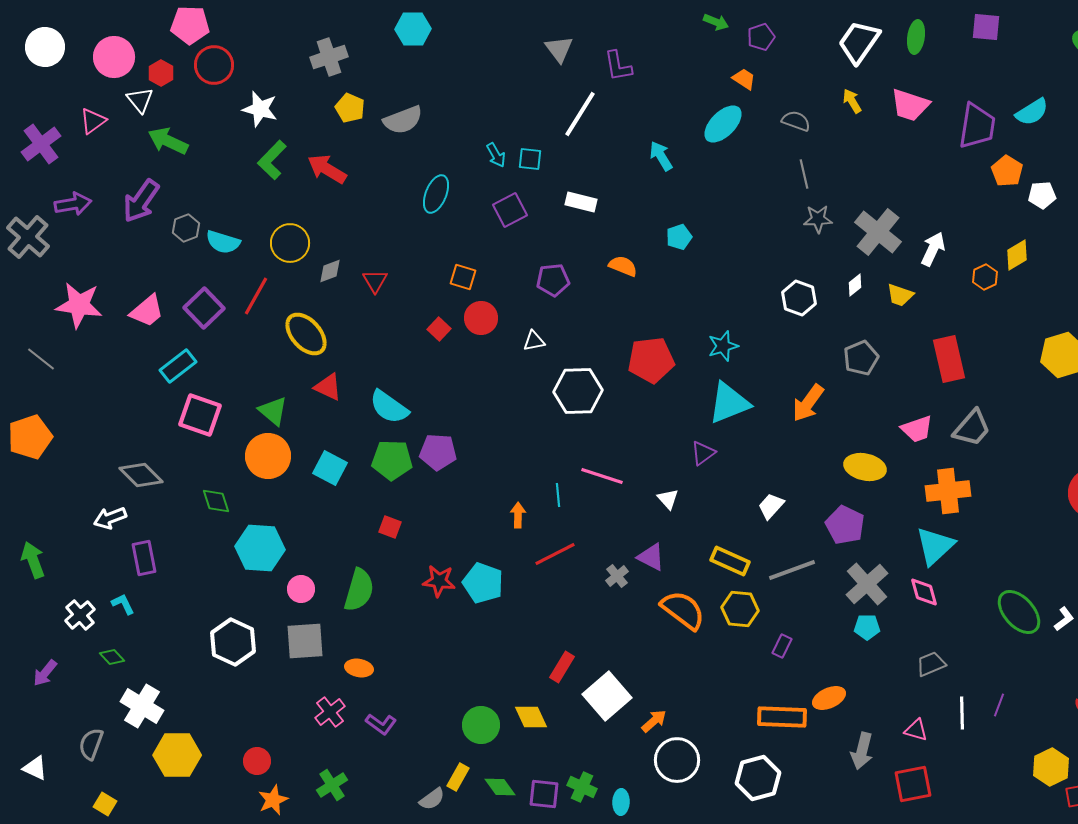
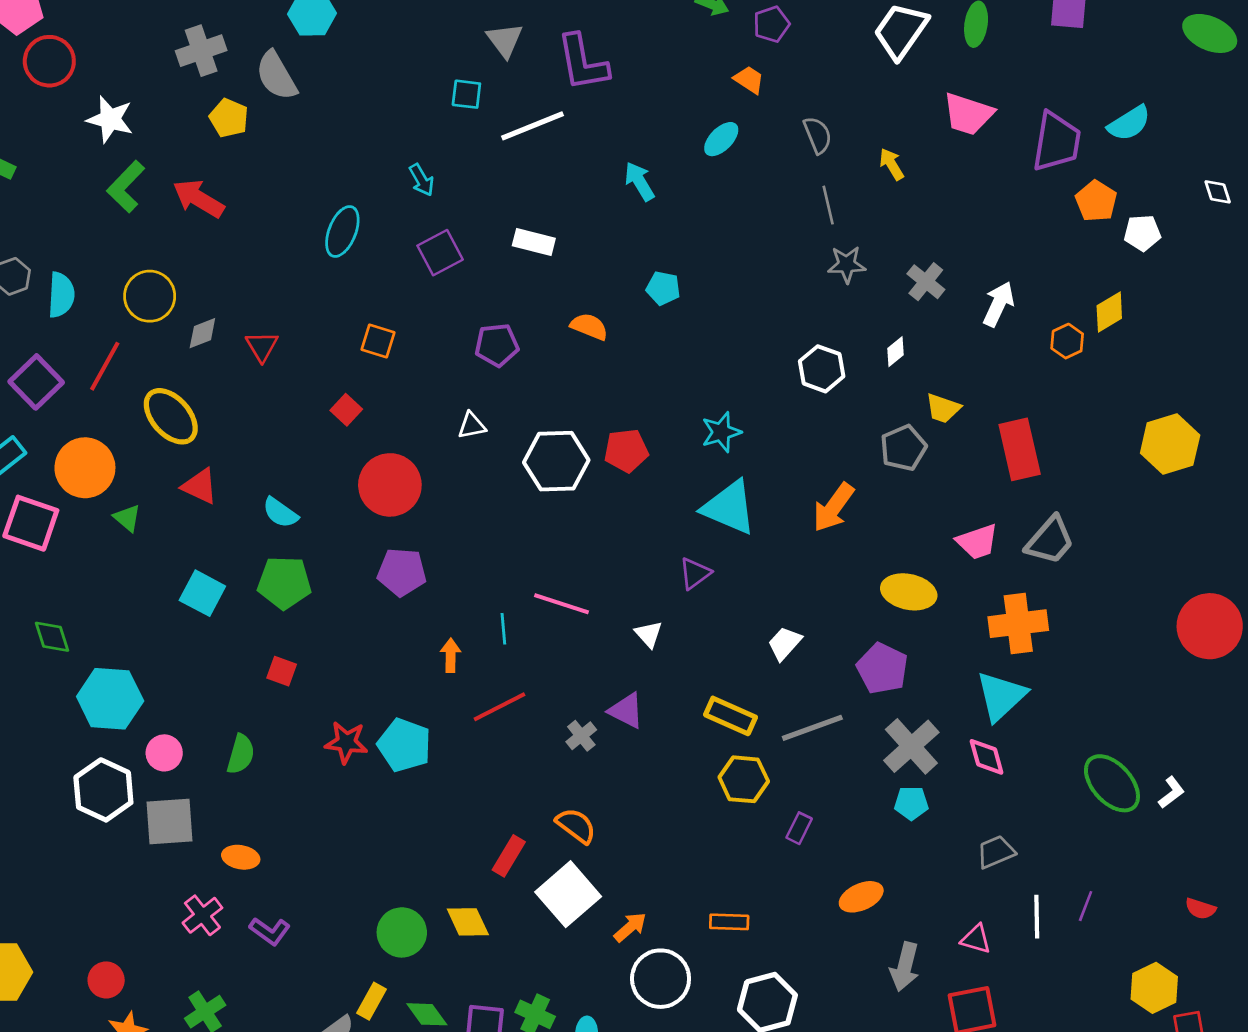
purple L-shape: (618, 66) -> (583, 63), size x1.4
yellow arrow: (852, 101) -> (892, 164), moved
white line: (580, 114) -> (532, 126), turned 36
gray semicircle: (403, 120) -> (276, 76), moved, turned 81
gray semicircle: (796, 121) -> (818, 135), turned 48
cyan ellipse: (723, 124) -> (721, 139), size x0.7
cyan square: (530, 159) -> (466, 94), moved
gray cross: (878, 232) -> (926, 282), size x0.6
cyan pentagon: (679, 237) -> (663, 288), turned 30
cyan semicircle: (223, 242) -> (61, 295), turned -104
yellow trapezoid: (900, 295) -> (943, 408), moved
red circle: (481, 318) -> (390, 485), moved, size x1.4
red pentagon: (651, 360) -> (626, 451), size x0.7
white hexagon: (578, 391) -> (556, 461), moved
cyan triangle: (729, 403) -> (729, 507), turned 45
cyan semicircle: (389, 407) -> (280, 513), size x0.7
green triangle: (273, 411) -> (127, 518), size x0.7
purple pentagon: (438, 452) -> (402, 572), moved
orange circle: (268, 456) -> (85, 468), moved
green semicircle: (359, 590) -> (241, 754), size x0.7
orange semicircle: (683, 610) -> (576, 826), moved, size x0.7
white hexagon: (233, 642) -> (103, 790), moved
orange rectangle: (782, 717) -> (729, 922), moved, size x0.6

